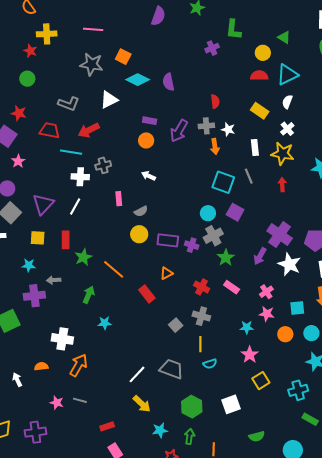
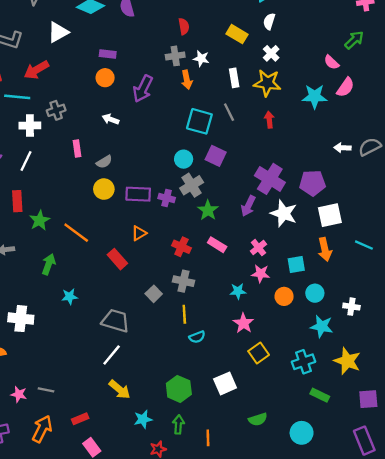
purple arrow: (179, 131) -> (143, 89), moved
orange arrow: (78, 365) -> (42, 429), moved
gray trapezoid: (171, 369) -> (116, 321), moved

